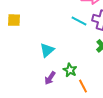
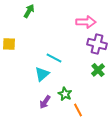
cyan line: (79, 21) -> (54, 58), moved

